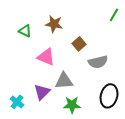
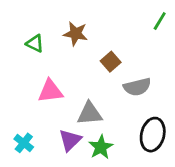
pink triangle: (46, 57) -> (50, 91), moved, turned -30
purple triangle: (42, 92) -> (70, 140), moved
green star: (72, 105) -> (101, 147), turned -30

